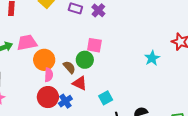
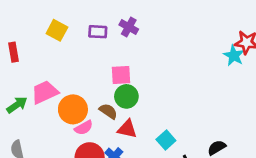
pink square: (94, 45) -> (121, 75), moved
cyan star: (152, 58) -> (234, 56), moved
pink semicircle: (49, 75) -> (84, 128), turned 72

